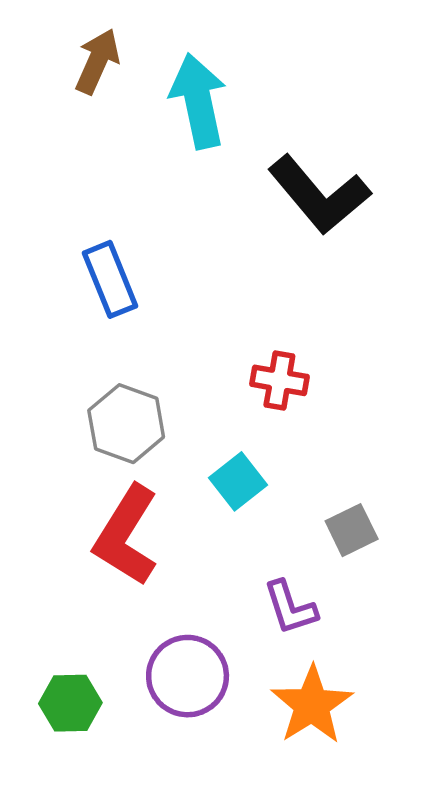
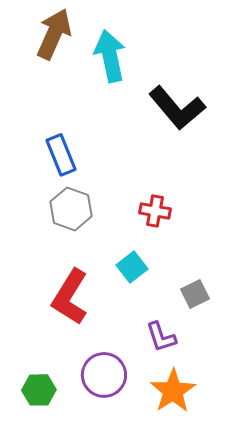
brown arrow: (97, 61) -> (54, 34), size x1.4
gray hexagon: (126, 424) -> (71, 209), moved

